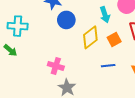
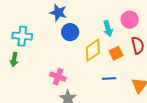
green arrow: (10, 50) -> (14, 59), turned 56

